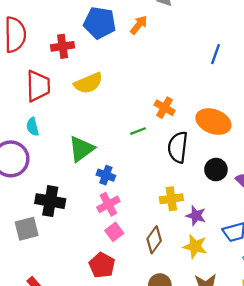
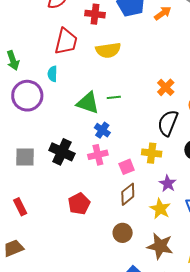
green line: (138, 131) -> (114, 97), moved
green triangle: (81, 149) -> (88, 103), turned 40
yellow cross: (171, 199) -> (152, 153), moved
black cross: (50, 201) -> (62, 152), moved
pink square: (114, 232) -> (127, 167), moved

